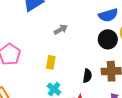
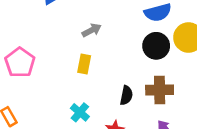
yellow rectangle: (51, 62) -> (84, 64), moved

